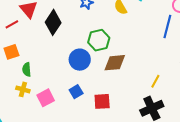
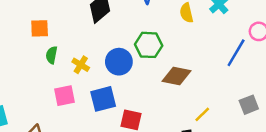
brown diamond: (115, 63) -> (177, 76), moved
yellow cross: (23, 89) -> (81, 65), moved
blue square: (76, 92) -> (103, 99), size x1.5

